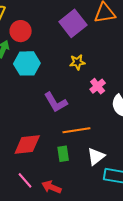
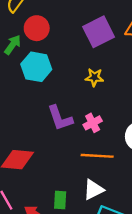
pink cross: (98, 86) -> (93, 123), moved
orange line: (76, 130) -> (97, 156), moved
green rectangle: (63, 154) -> (60, 200), moved

